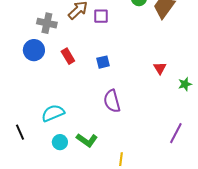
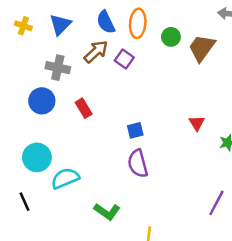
purple square: (101, 16) -> (124, 59), turned 35
blue square: (103, 62) -> (135, 130), moved
cyan circle: (60, 142) -> (37, 157), moved, size x1.5

